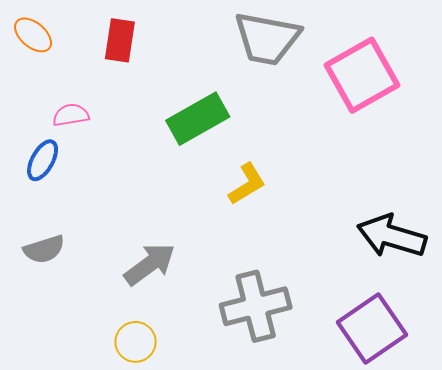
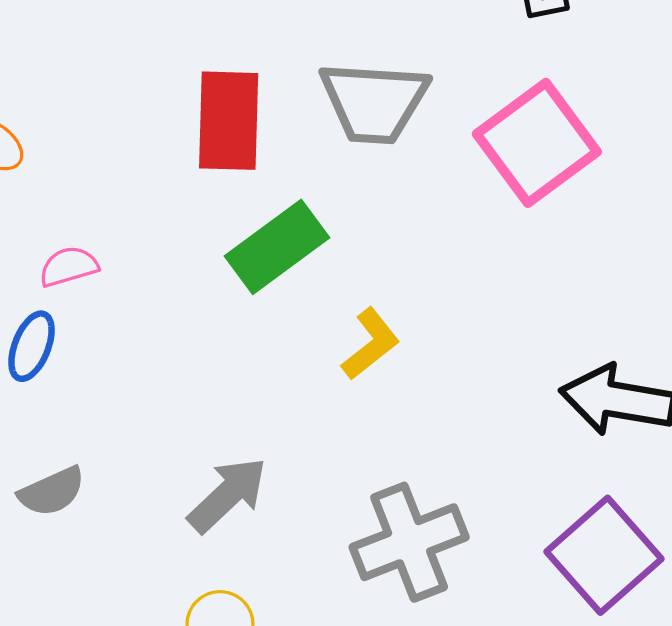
red rectangle: (120, 40) -> (229, 121), moved, size x1.4

